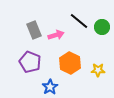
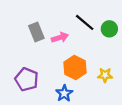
purple pentagon: (30, 62) -> (27, 79), moved
blue star: (50, 87) -> (64, 93), moved

